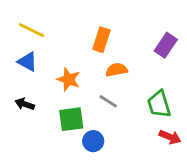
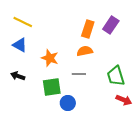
orange rectangle: (101, 40) -> (88, 29), moved
purple rectangle: (166, 45) -> (111, 25), moved
gray line: (108, 101) -> (79, 74), turned -32

